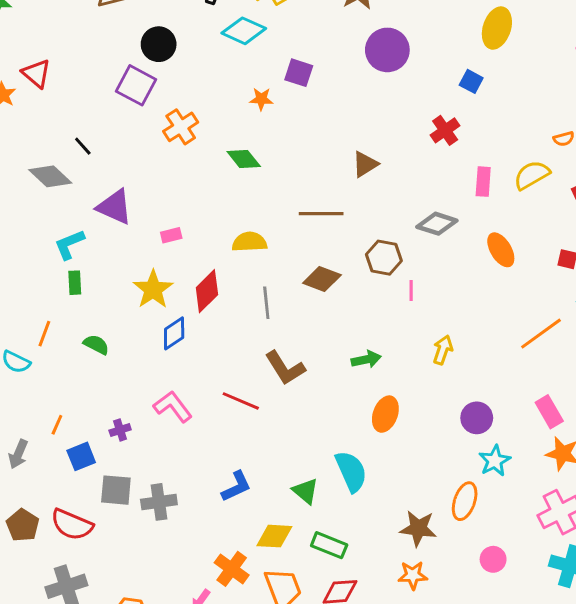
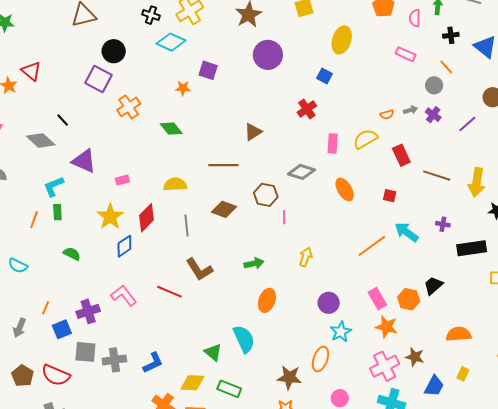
orange line: (44, 334) -> (34, 220), moved
purple cross: (120, 430) -> (88, 311), size x1.6
blue L-shape: (236, 486) -> (153, 363), moved

